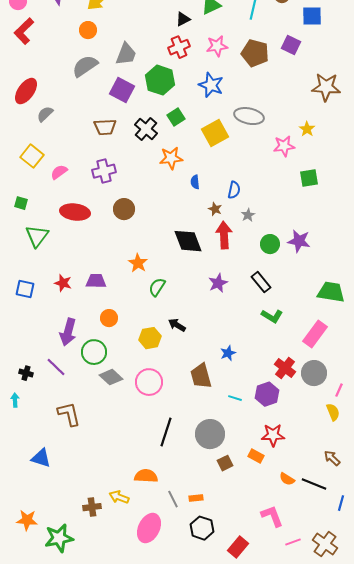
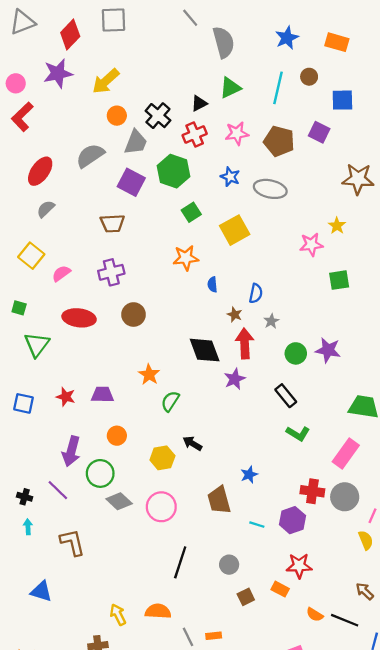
orange circle: (88, 30) -> (117, 116), moved
blue star: (211, 85) -> (230, 177), size x0.7
red ellipse: (26, 91) -> (40, 171), moved
gray ellipse: (249, 116) -> (270, 189), moved
black cross: (146, 129) -> (158, 116), moved
purple star: (218, 283) -> (235, 379), moved
red cross: (285, 368) -> (312, 491), turned -30
cyan arrow: (15, 400) -> (28, 527), moved
gray circle: (210, 434) -> (229, 565), size x0.6
yellow arrow: (119, 497) -> (118, 615), moved, turned 42

